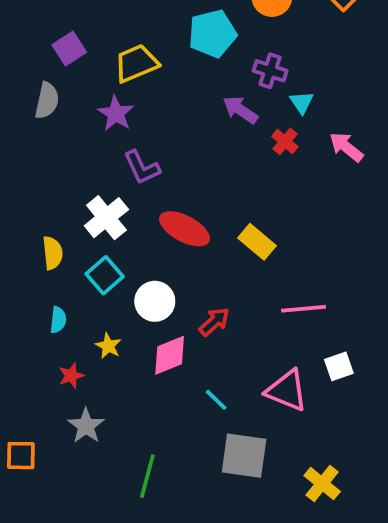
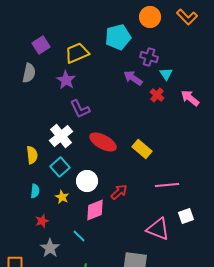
yellow star: (108, 346) -> (62, 197), moved
cyan line: (216, 400) -> (79, 236), moved

